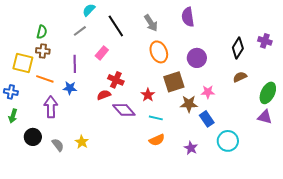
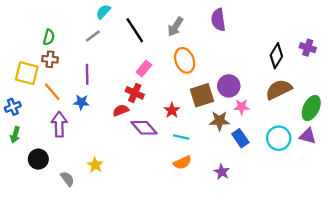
gray arrow: (151, 23) -> (175, 27), turned 66
pink rectangle: (102, 53) -> (144, 69), moved
purple circle: (197, 58) -> (229, 86), moved
brown semicircle: (240, 77) -> (279, 89), size x1.6
orange line: (45, 79) -> (52, 92), turned 30
blue cross: (11, 92) -> (13, 107), turned -32
cyan circle: (228, 141) -> (279, 138), moved
gray semicircle: (58, 145) -> (67, 179), moved

